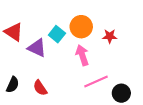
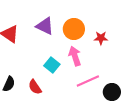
cyan square: (57, 34) -> (52, 65), moved
purple triangle: (37, 48) -> (45, 26), moved

